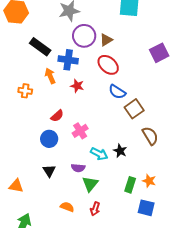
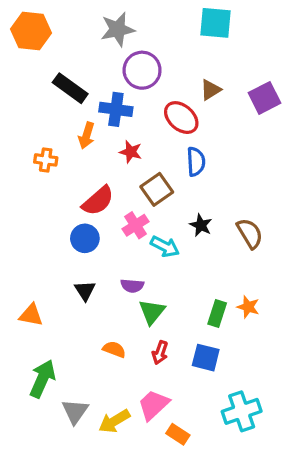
brown triangle: (106, 40) -> (211, 90), moved
orange arrow: (50, 76) -> (87, 135), turned -140
blue semicircle: (117, 92) -> (196, 162), turned -126
brown square: (134, 109) -> (157, 189), moved
red semicircle: (57, 116) -> (98, 201), size x1.5
black star: (120, 151) -> (201, 225), moved
cyan arrow: (99, 154) -> (165, 247), moved
blue square: (146, 208) -> (206, 358), moved

